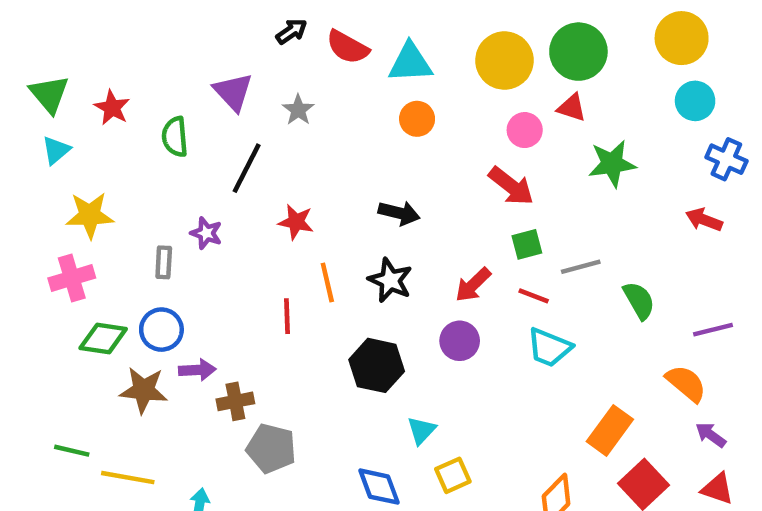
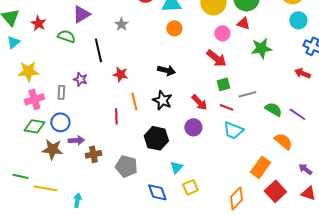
purple triangle: (233, 92) -> (81, 14), moved, turned 42
green semicircle: (175, 137) -> (66, 36), turned 114
black line: (247, 168) -> (98, 50), turned -40
pink cross: (72, 278) -> (34, 99), moved
red arrow: (473, 285) -> (199, 102), turned -90
green semicircle: (639, 300) -> (273, 109), turned -30
purple line: (713, 330) -> (297, 114), moved, turned 48
orange semicircle: (686, 383) -> (283, 141), moved
gray pentagon: (271, 448) -> (126, 166), moved

